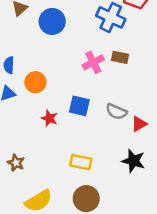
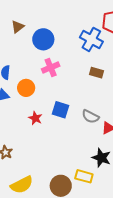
pink cross: (93, 62) -> (51, 67), moved
yellow rectangle: (81, 162) -> (84, 176), moved

